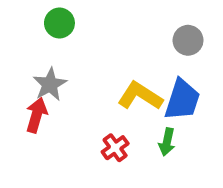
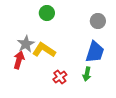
green circle: (59, 23) -> (47, 13), moved
yellow L-shape: (140, 96) -> (44, 50), moved

